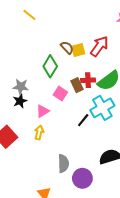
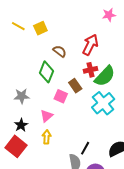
yellow square: (78, 50) -> (40, 28), moved
red cross: (88, 80) -> (90, 70), moved
black star: (20, 101) -> (21, 125), moved
black line: (83, 120) -> (85, 148), moved

